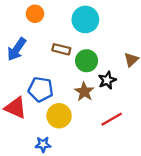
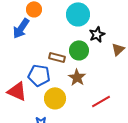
blue arrow: (17, 49) -> (21, 28), moved
brown rectangle: (61, 49) -> (57, 57), moved
black star: (107, 80) -> (97, 34), moved

